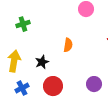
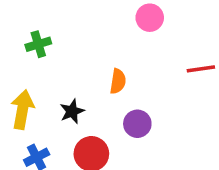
purple circle: (94, 84) -> (137, 124), moved

